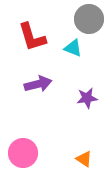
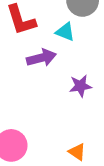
purple arrow: (38, 84) -> (41, 58), moved

